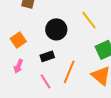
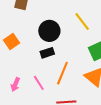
black rectangle: (47, 56) -> (47, 53), moved
pink arrow: (18, 66) -> (15, 85), moved

